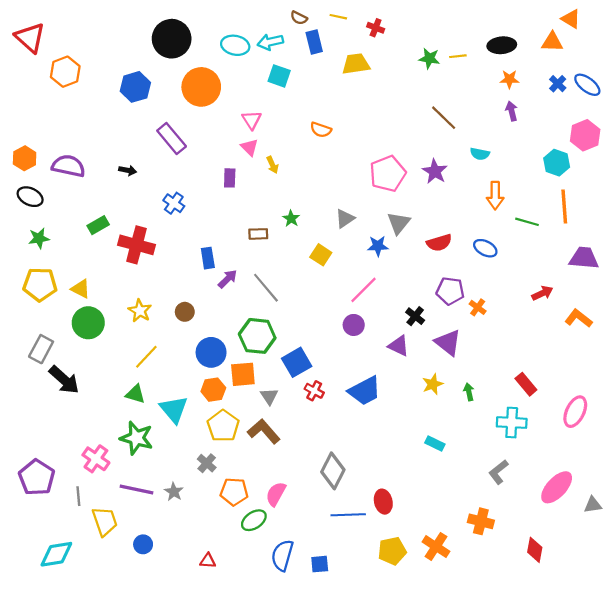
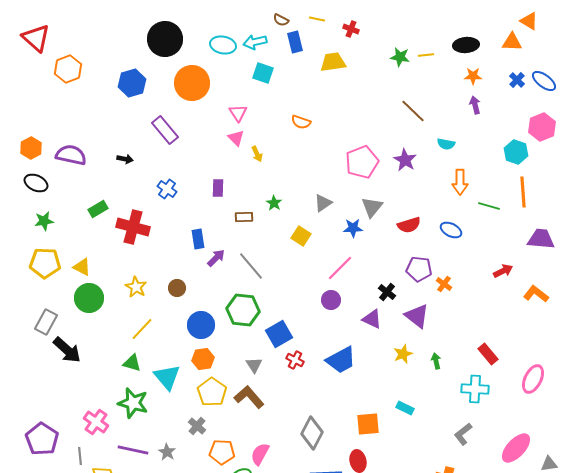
purple rectangle: (230, 178) -> (218, 188), moved
orange square: (243, 374) -> (368, 424), moved

